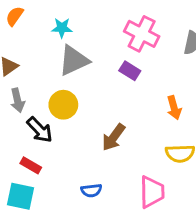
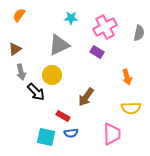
cyan star: (62, 28) -> (71, 18), moved
pink cross: (142, 34) -> (105, 27), turned 35
red rectangle: (31, 165) -> (63, 116), moved
cyan square: (20, 196) -> (46, 137), moved

